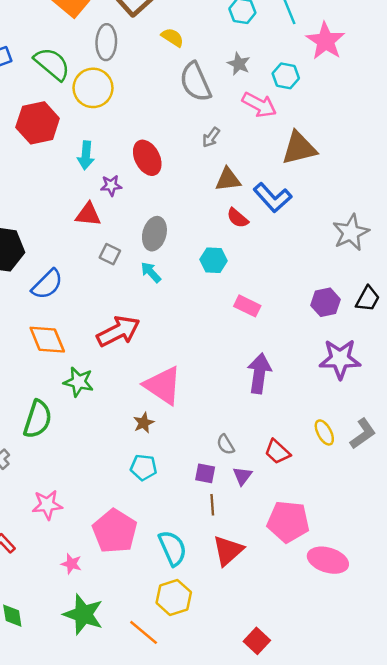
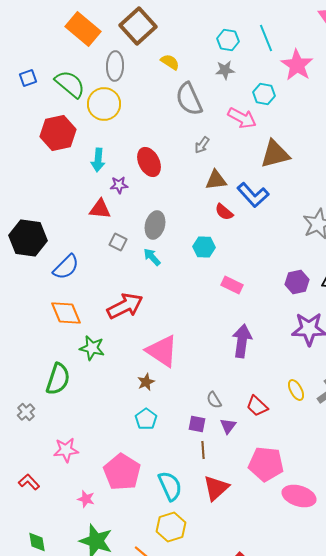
gray star: (239, 64) -> (225, 70), moved, turned -30
cyan pentagon: (144, 467) -> (146, 419), turned 30

